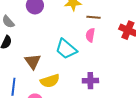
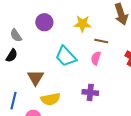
cyan trapezoid: (66, 49) -> (66, 56), moved
purple cross: (90, 81) -> (90, 92), moved

